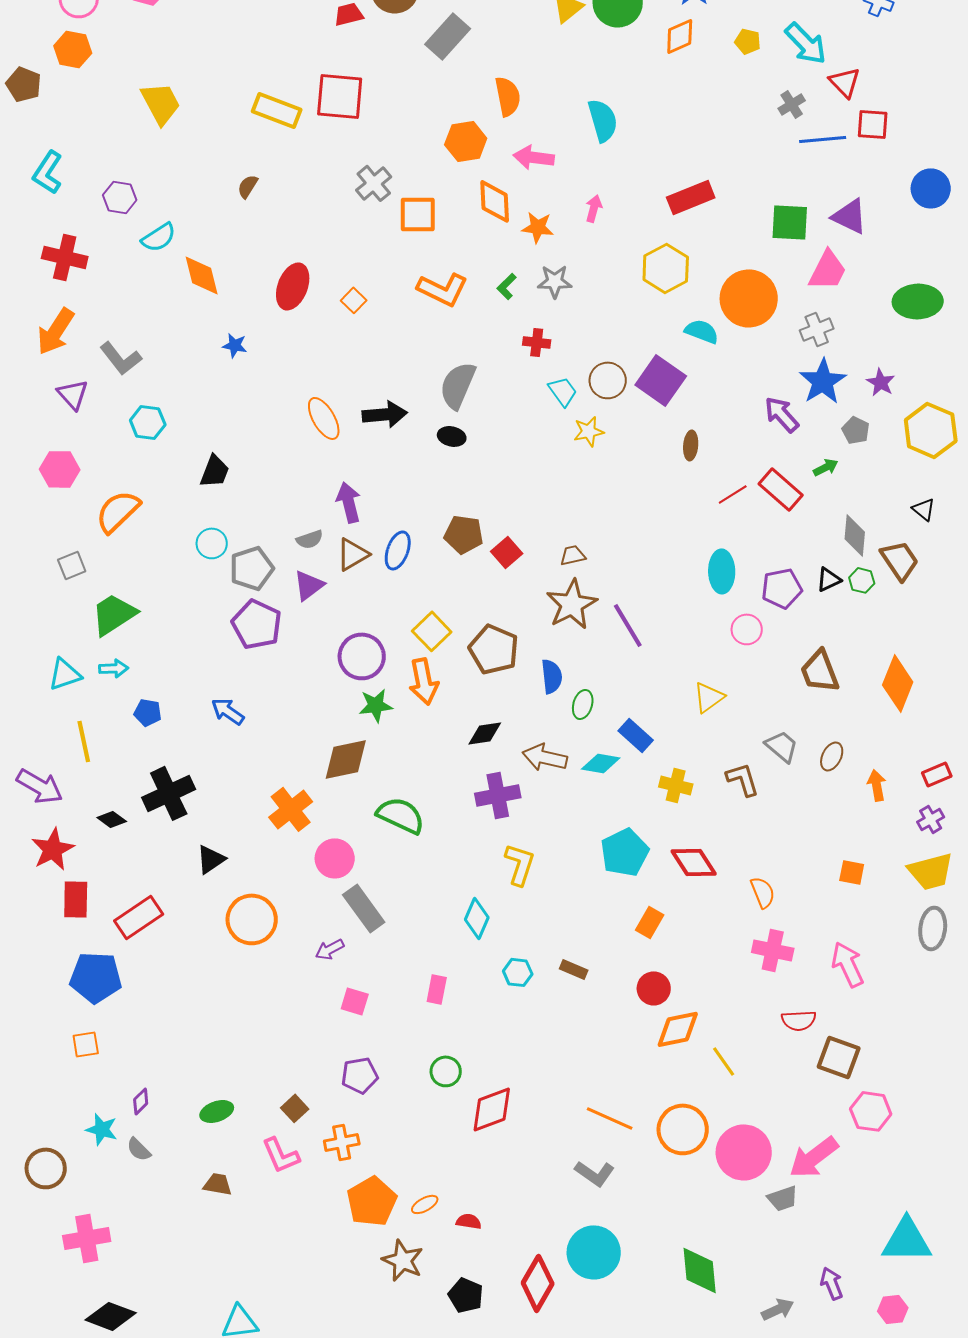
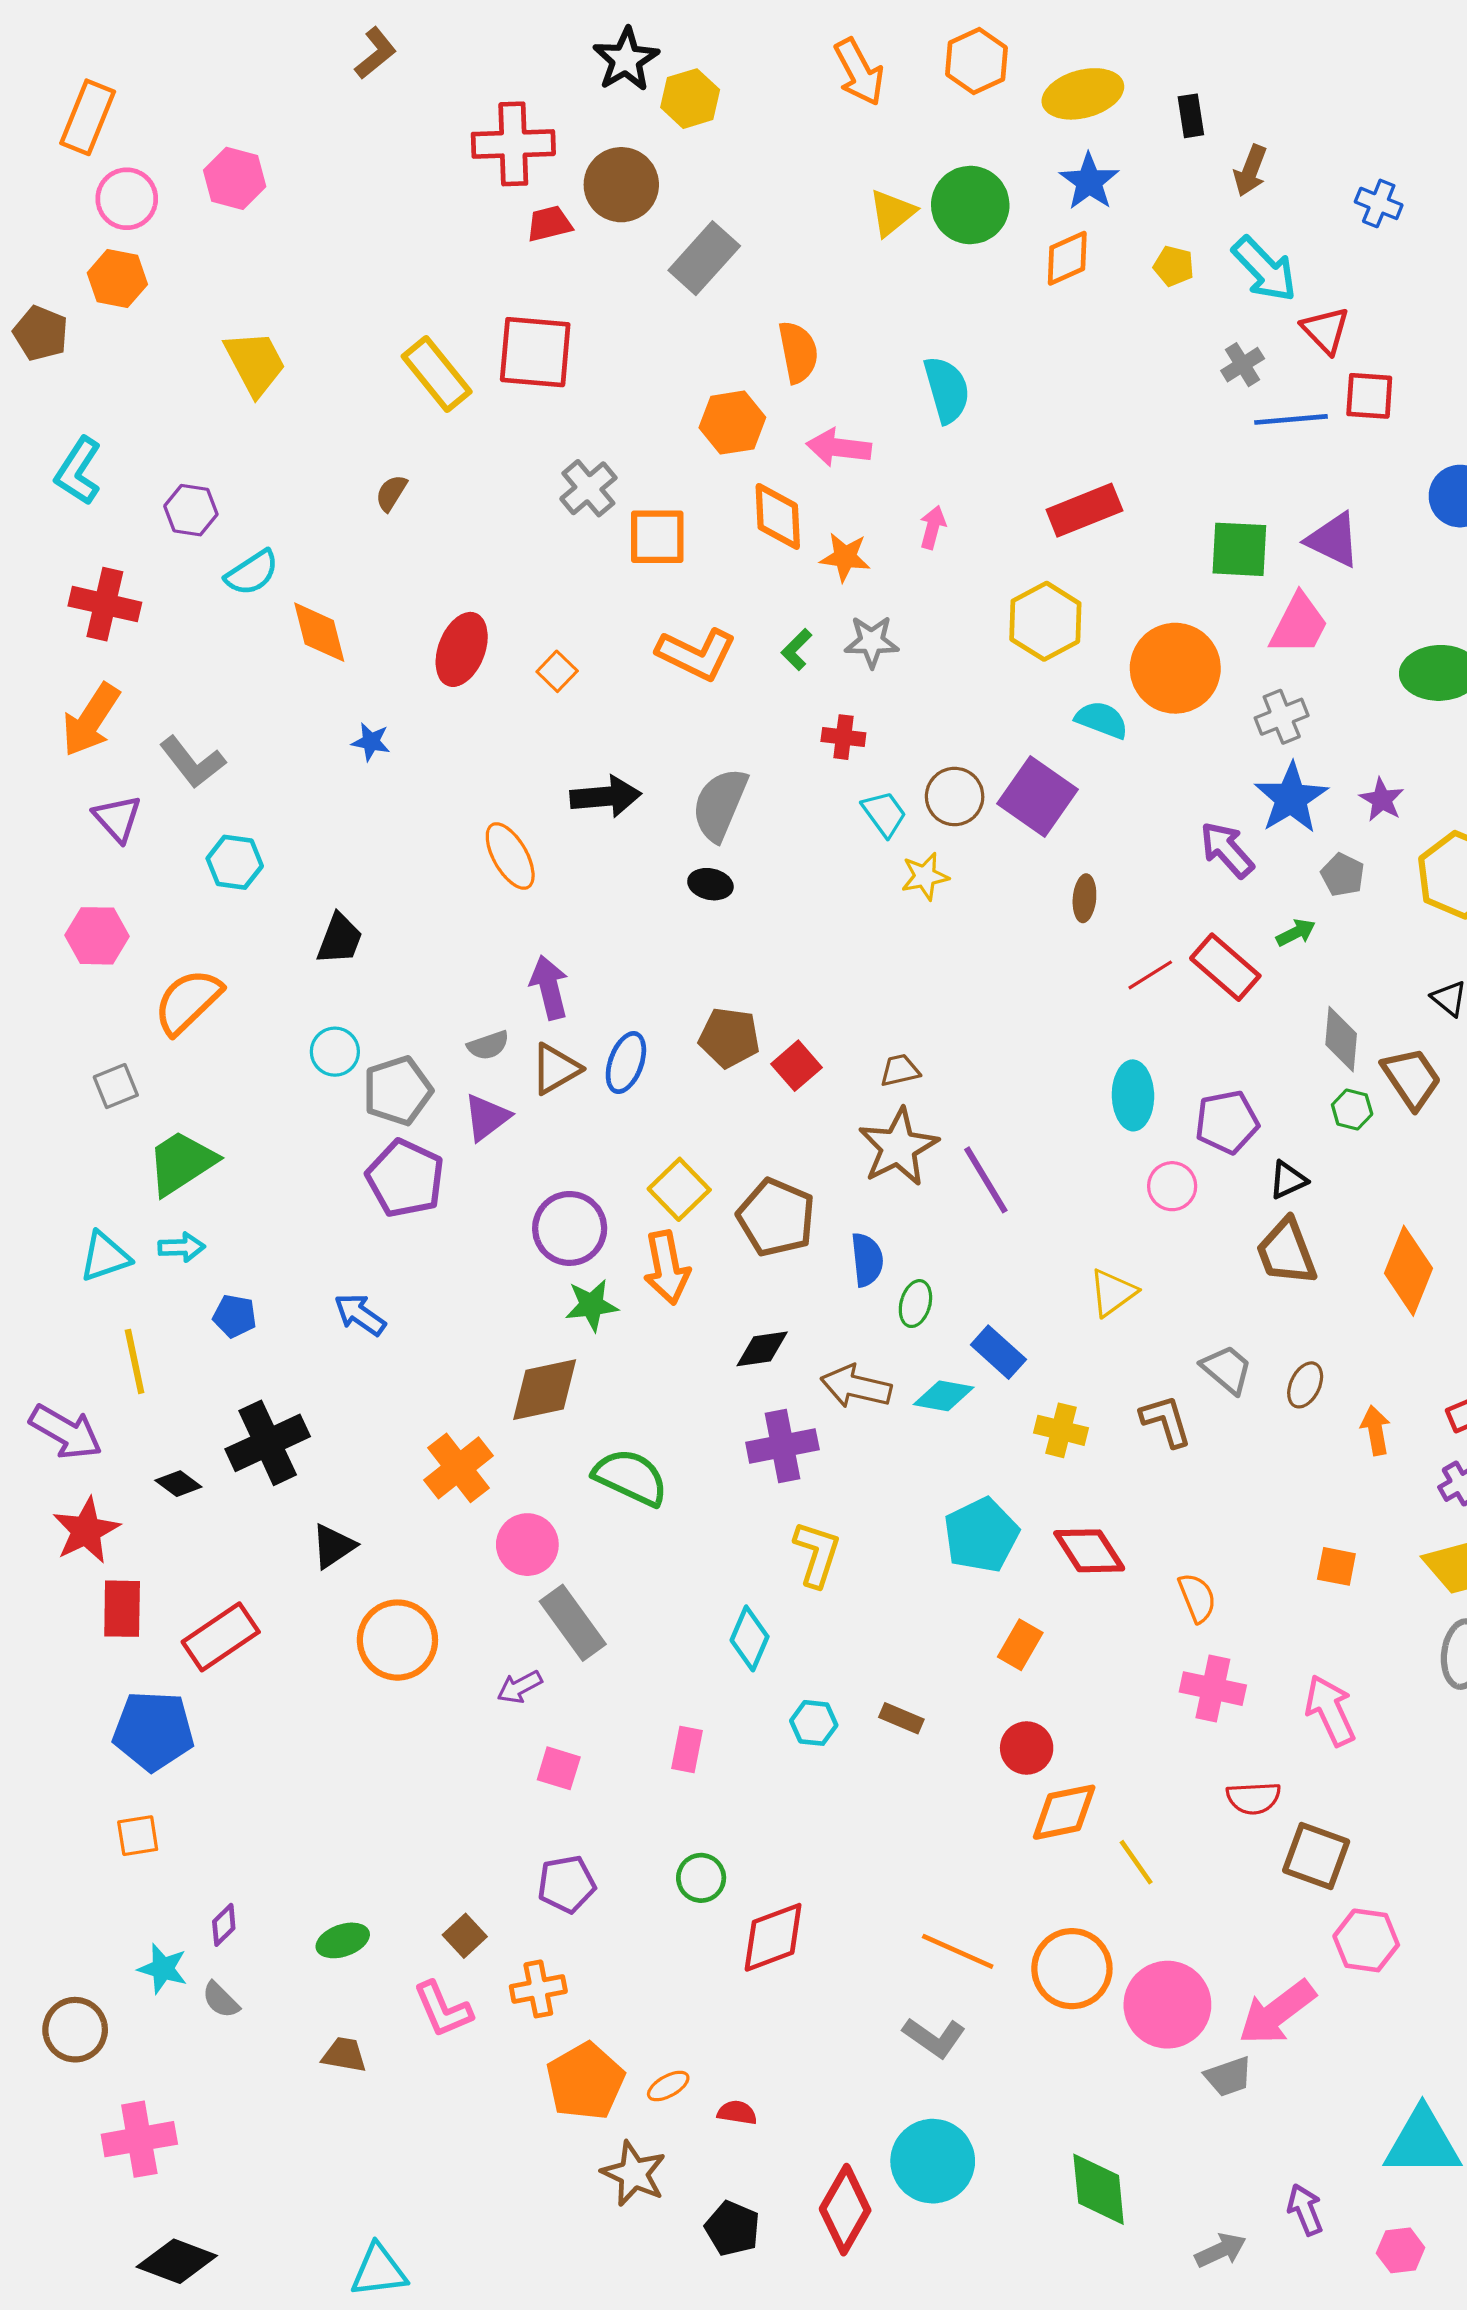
yellow rectangle: (277, 110) -> (437, 374), turned 30
black arrow: (385, 414) -> (606, 797), moved
black triangle: (829, 579) -> (1288, 1180), moved

